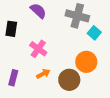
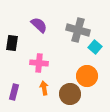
pink cross: (38, 49) -> (39, 63), turned -30
orange arrow: (43, 74) -> (44, 88), turned -72

